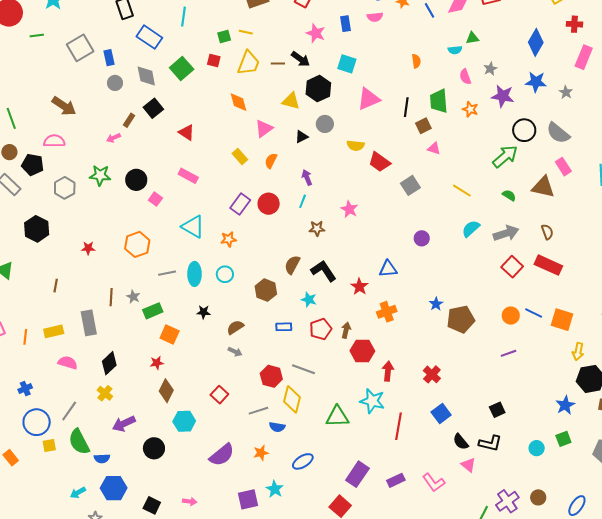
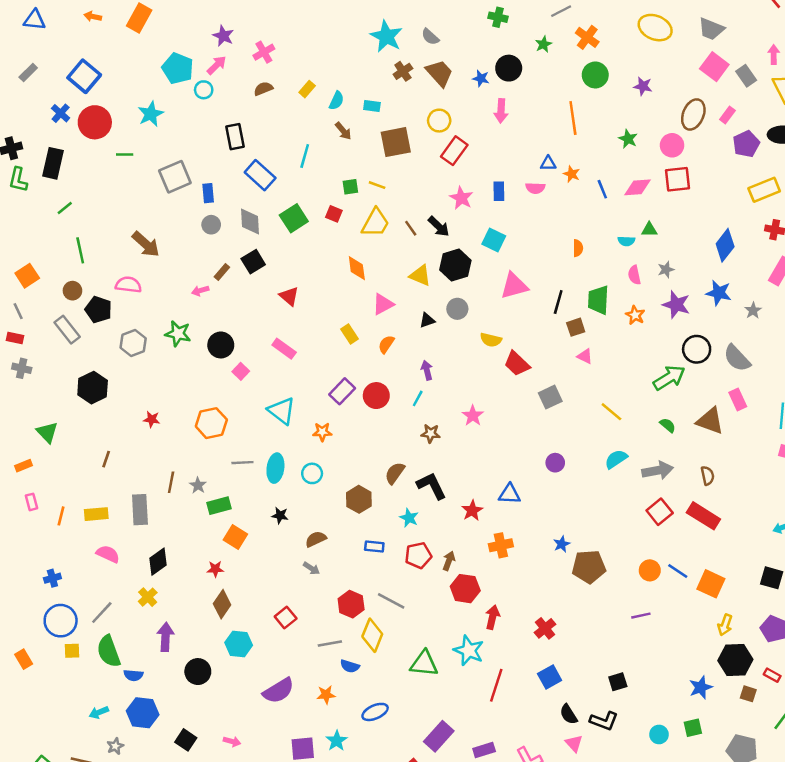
brown line: (278, 63) -> (411, 228), turned 48
purple arrow: (124, 424) -> (166, 637), turned 110

